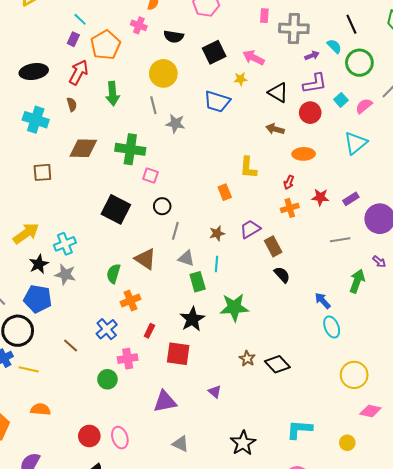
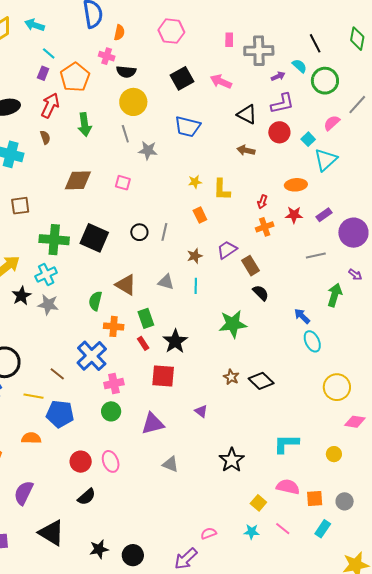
black semicircle: (174, 37) -> (126, 72), moved
yellow star: (241, 79) -> (195, 182), moved
cyan square: (341, 100) -> (308, 139), moved
brown diamond: (83, 148) -> (78, 180), moved
green cross: (130, 149) -> (54, 240), moved
orange ellipse: (304, 154) -> (296, 185), moved
pink square: (150, 176) -> (123, 183), moved
gray line: (175, 231) -> (164, 232), moved
green rectangle: (198, 282) -> (146, 318), moved
blue pentagon: (38, 299) -> (60, 414), moved
orange cross: (131, 301) -> (114, 326), turned 30
green star: (234, 307) -> (233, 324), moved
blue cross: (107, 329) -> (92, 356), size x1.4
red rectangle: (149, 331) -> (143, 343), moved, turned -56
yellow line: (29, 369) -> (34, 396), moved
green circle: (107, 379) -> (111, 411), moved

